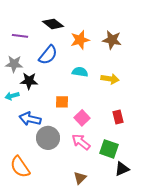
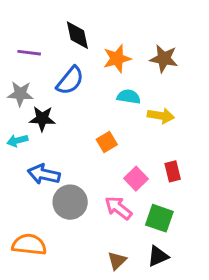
black diamond: (53, 24) -> (77, 35), turned 40
cyan semicircle: (80, 72) -> (129, 97), moved
orange square: (62, 102) -> (107, 142), moved, turned -32
pink square: (82, 118) -> (136, 179), moved
orange semicircle: (20, 167) -> (29, 245), turned 130
black triangle: (122, 169) -> (158, 256), moved

